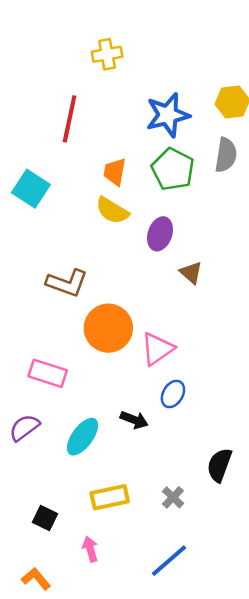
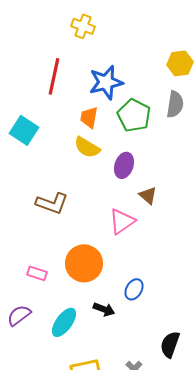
yellow cross: (107, 54) -> (83, 26), turned 30
blue star: (168, 115) -> (106, 82), moved
orange circle: (108, 328) -> (84, 263), moved
pink triangle: (157, 349) -> (122, 221), moved
pink rectangle: (48, 373) -> (37, 273), size x0.7

